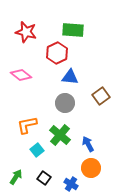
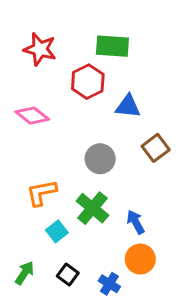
blue triangle: (70, 77) -> (128, 106), moved

